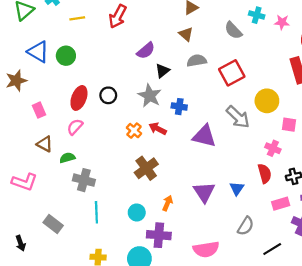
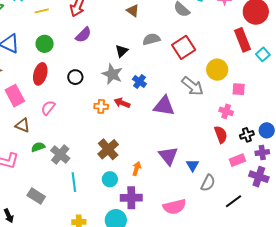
brown triangle: (186, 34) -> (133, 11), moved
purple semicircle: (146, 51) -> (83, 35), moved
green circle: (66, 56) -> (45, 44), moved
red ellipse: (79, 98) -> (40, 74), moved
blue cross: (179, 107) -> (139, 81), turned 32
pink rectangle: (39, 110) -> (15, 96), size x1.5
orange cross: (134, 131) -> (101, 106), turned -32
green semicircle: (67, 158) -> (38, 147), moved
brown cross: (146, 168) -> (108, 149), moved
gray cross: (84, 180) -> (60, 154), turned 30
blue triangle: (237, 189) -> (193, 165), moved

